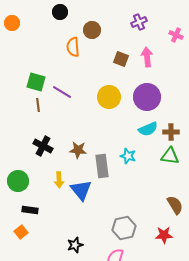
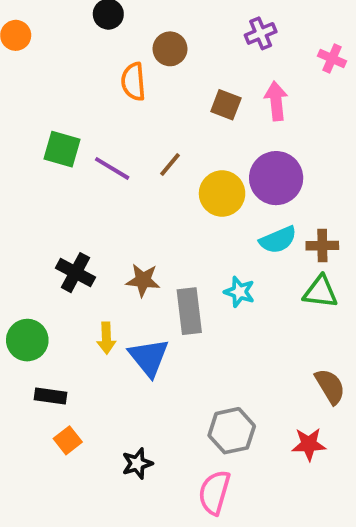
yellow circle: (109, 97) -> (222, 193), moved
brown line: (38, 105) -> (170, 165), moved, turned 48
orange square: (21, 232) -> (68, 440), moved

